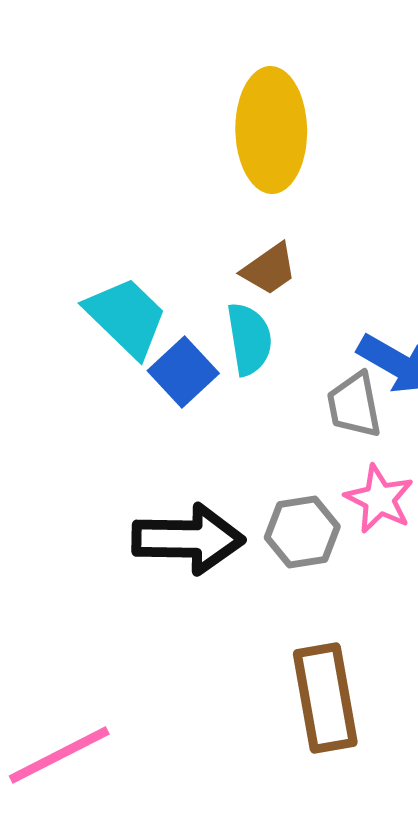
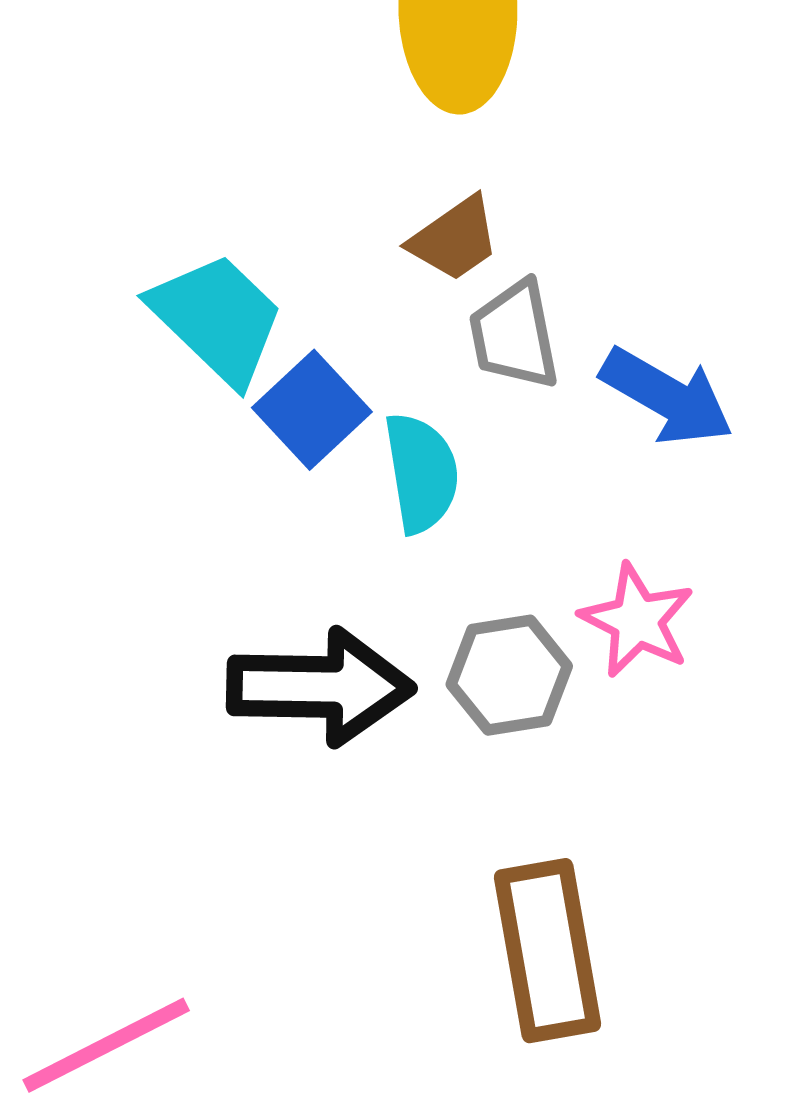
cyan semicircle: (249, 339) -> (421, 473), moved
gray trapezoid: (354, 405) -> (514, 335), moved

